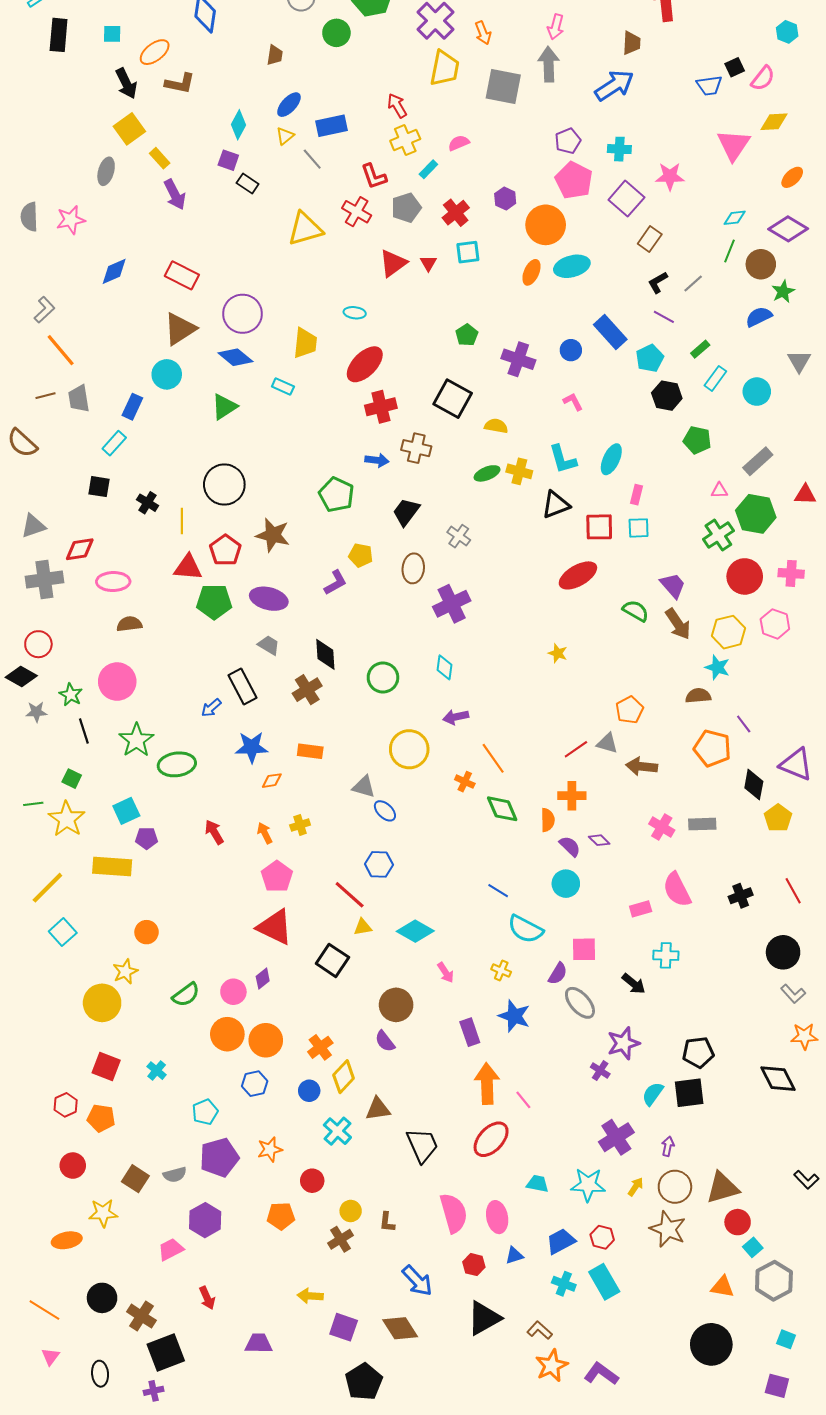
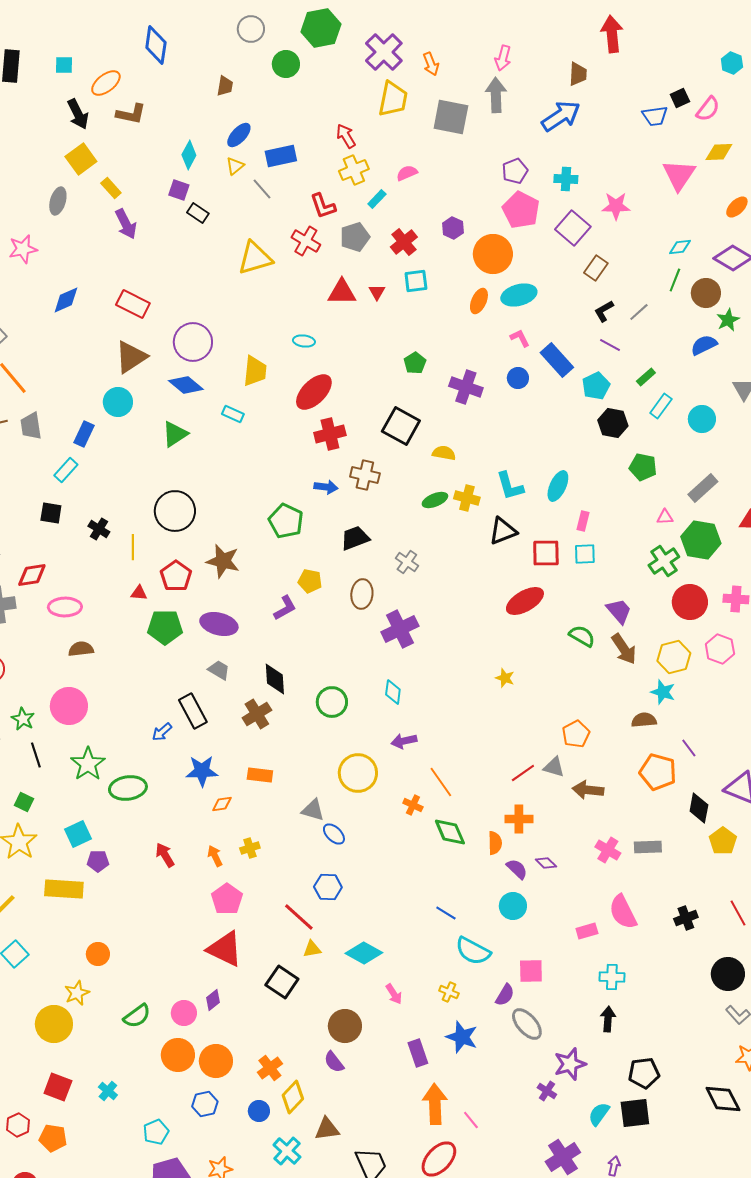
red triangle: (393, 263) -> (342, 292), turned 36
pink L-shape: (573, 402) -> (520, 338), moved
black trapezoid: (406, 512) -> (355, 538), turned 32
red triangle: (188, 567) -> (139, 593), size x0.6
black arrow: (634, 984) -> (608, 1019), moved, turned -125

